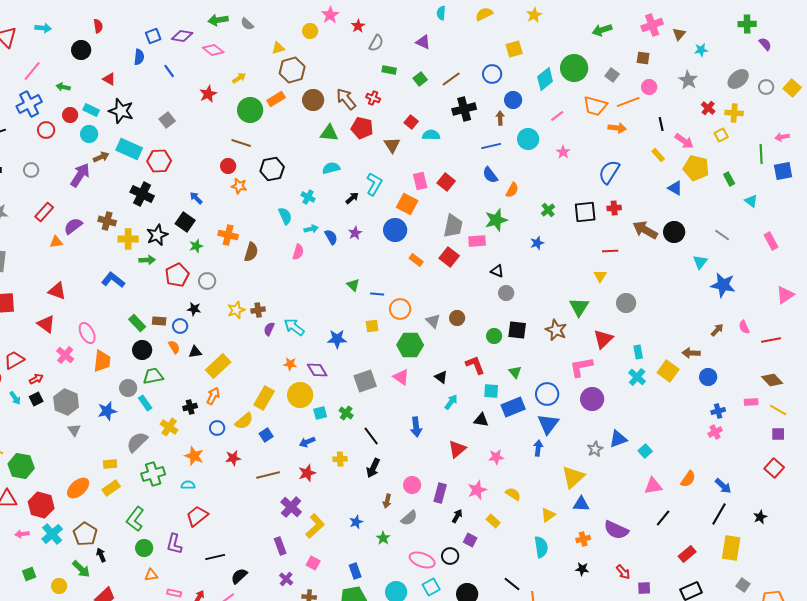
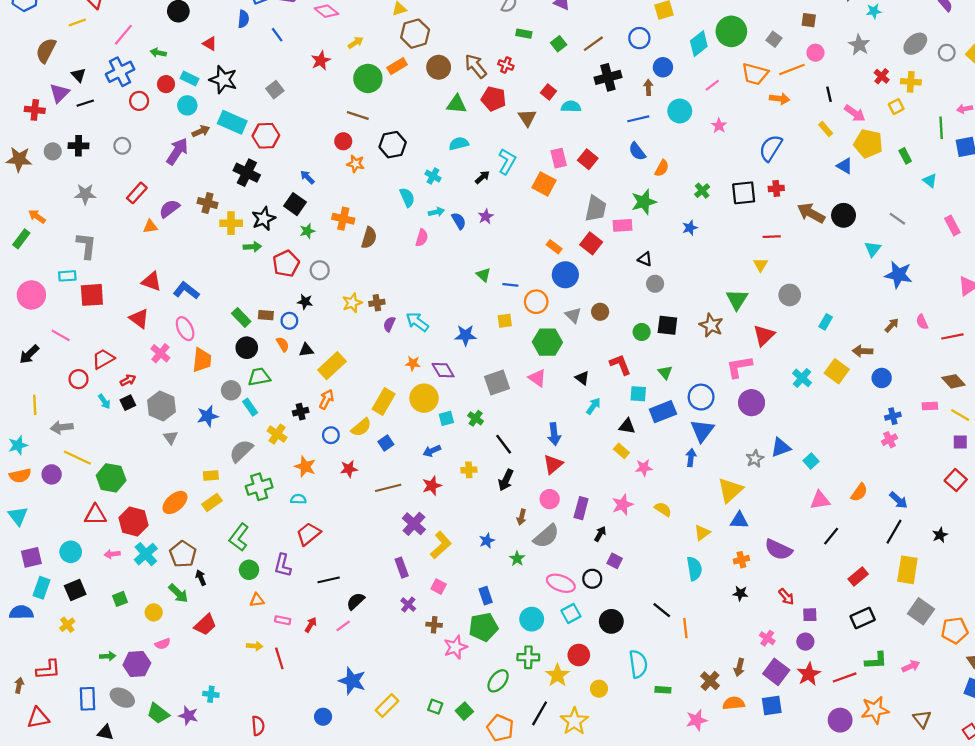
blue circle: (395, 230) -> (565, 275), moved
blue L-shape: (113, 280) -> (186, 290), moved
cyan rectangle: (638, 352) -> (826, 322), moved, turned 40
red triangle: (457, 449) -> (553, 464), moved
gray semicircle: (409, 518) -> (546, 536), size x1.4
yellow rectangle: (493, 521) -> (621, 451), moved
gray square: (743, 585) -> (921, 611), size x1.6

